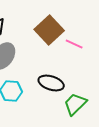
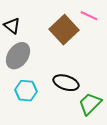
pink line: (74, 44) -> (89, 16), moved

